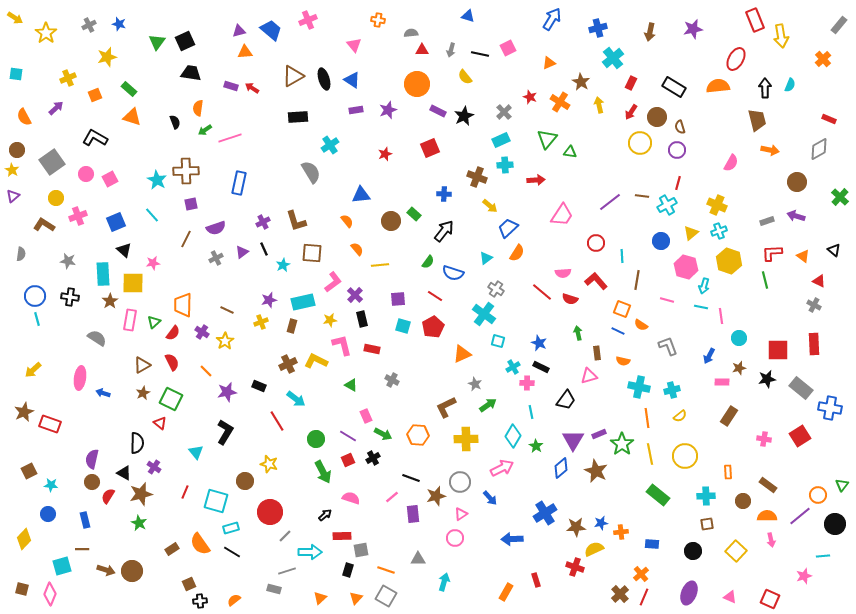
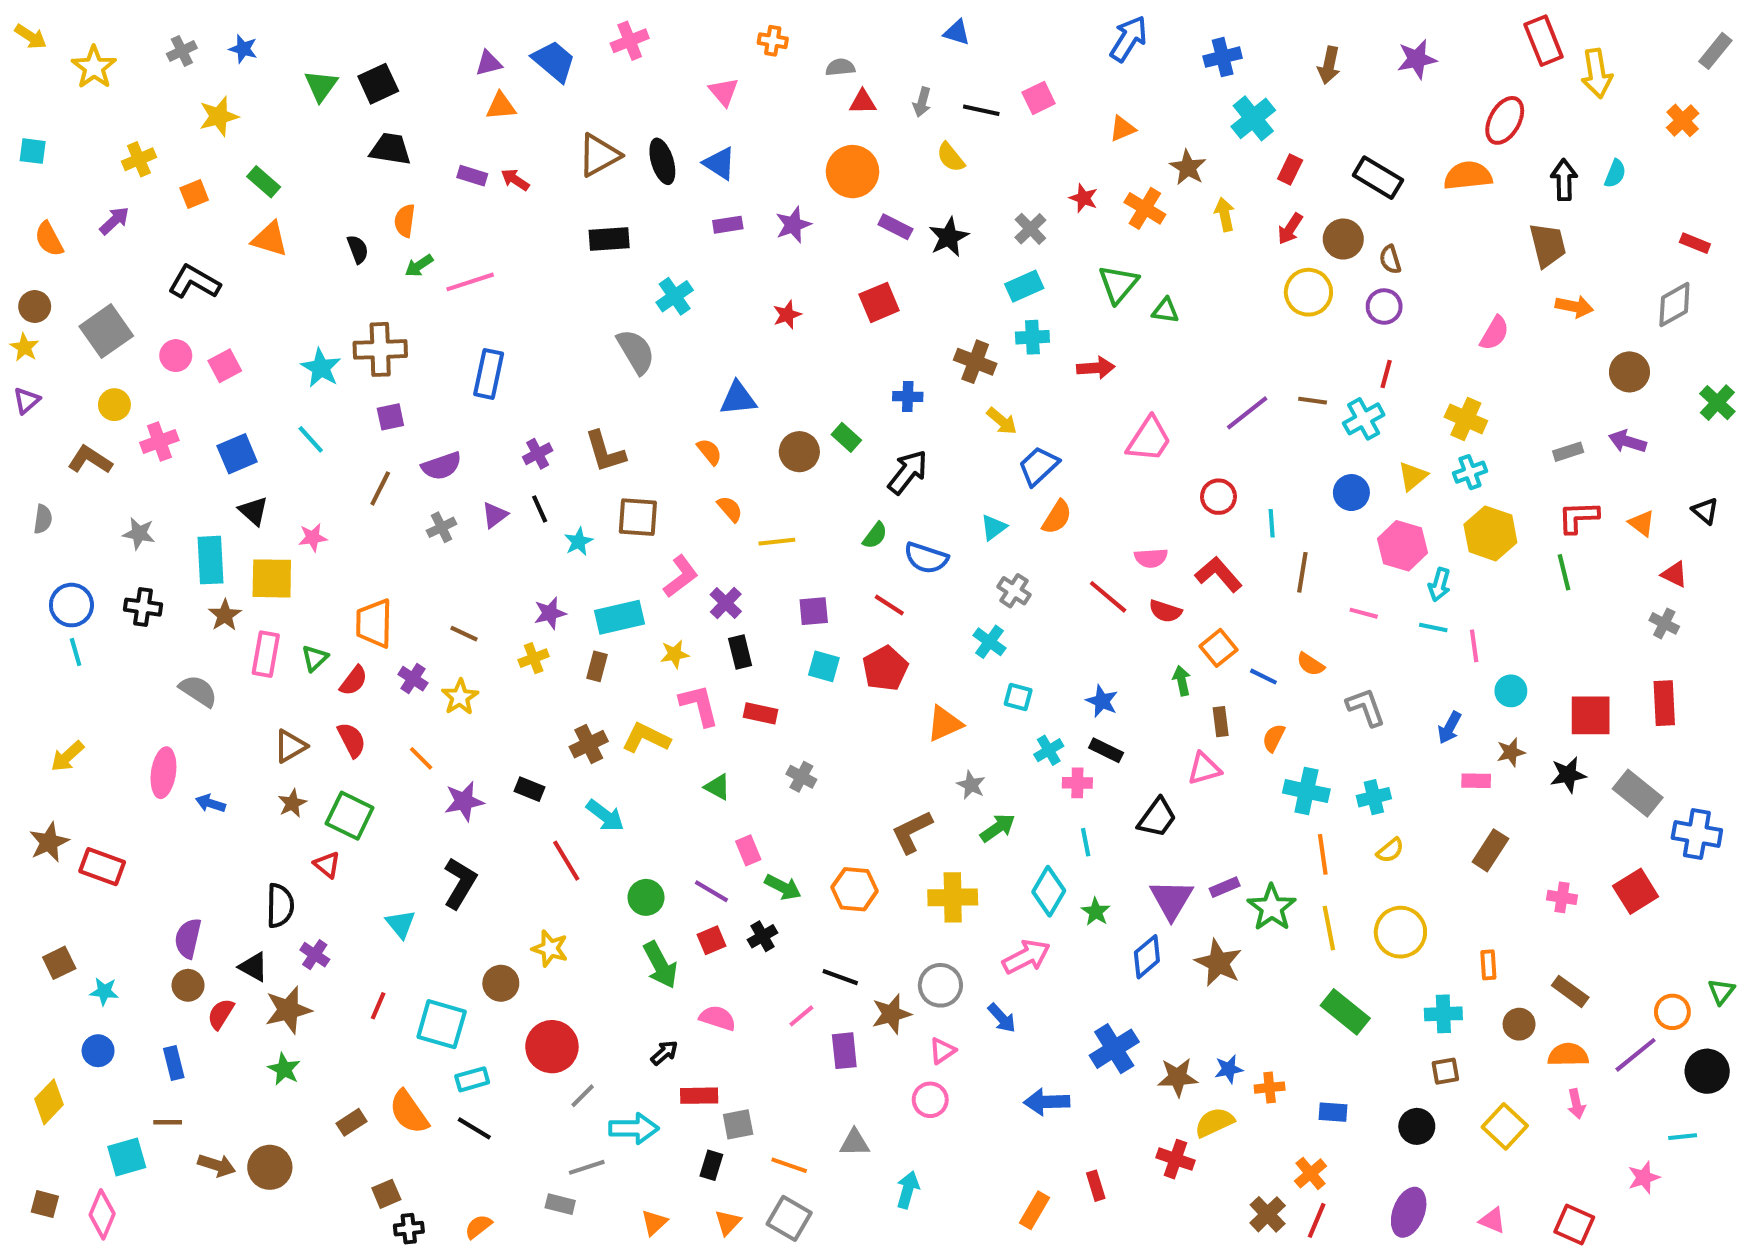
orange square: (622, 309) -> (1218, 648), moved, turned 30
cyan cross: (484, 314) -> (989, 642), size x0.7
orange semicircle: (623, 361) -> (1274, 738), turned 104

